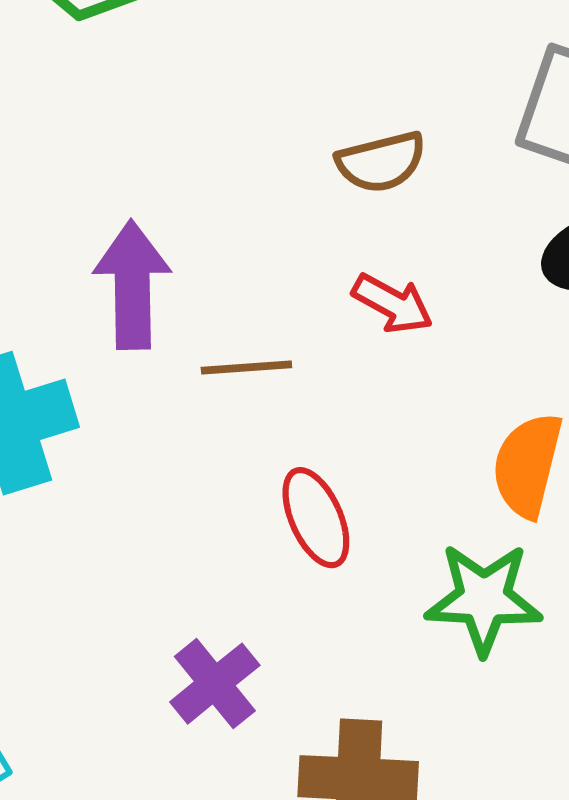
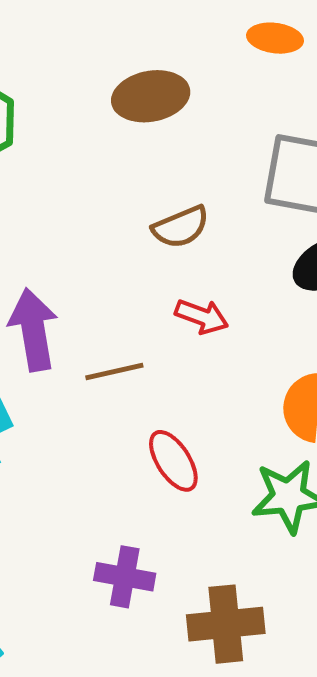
purple cross: (215, 684) -> (125, 577), turned -32

